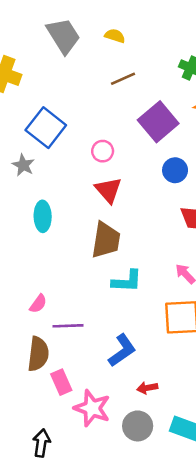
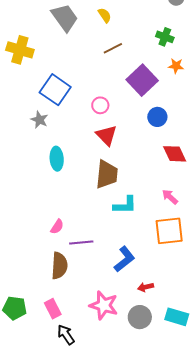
yellow semicircle: (115, 36) -> (105, 15), turned 42
pink rectangle: (61, 382) -> (53, 309), moved
black arrow: (41, 443) -> (66, 335), turned -40

